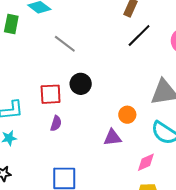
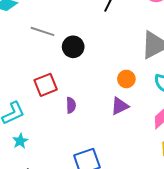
black circle: (81, 84) -> (73, 47), moved
purple semicircle: (56, 123) -> (71, 105), moved

